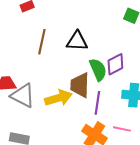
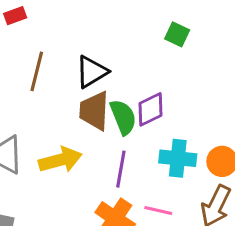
black triangle: (77, 41) -> (92, 72), turned -35
brown trapezoid: (80, 85) -> (94, 111), moved

